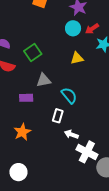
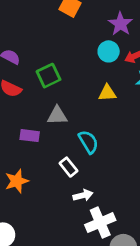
white rectangle: (58, 116) -> (69, 167), turned -64
white arrow: (71, 134) -> (83, 195), turned 136
white cross: (87, 152) -> (100, 223), turned 30

